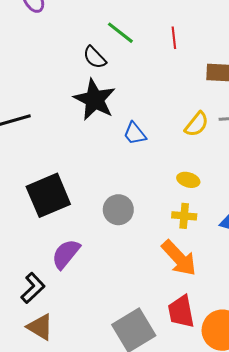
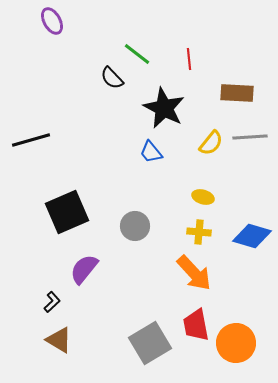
black star: (95, 100) -> (164, 108), moved
black L-shape: (33, 288) -> (52, 302), size x0.7

